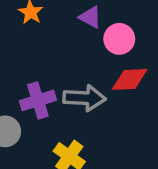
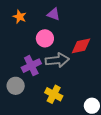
pink circle: (119, 39) -> (45, 38), moved

